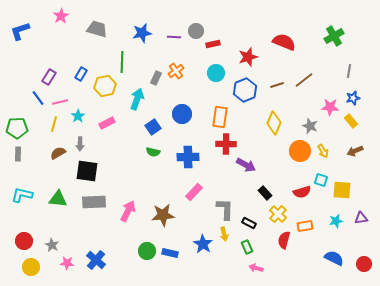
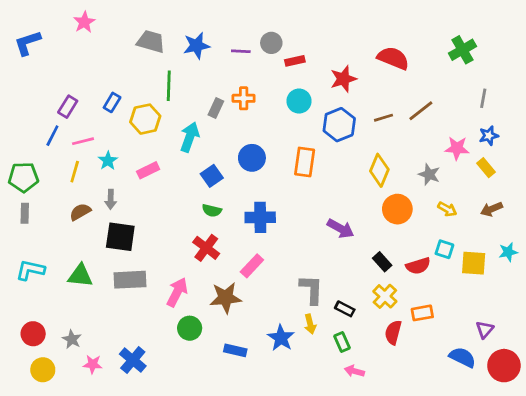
gray trapezoid: (97, 29) -> (151, 41), moved
orange cross: (176, 71) -> (244, 98), turned 35
blue line: (38, 98) -> (52, 136), turned 63
red cross: (226, 144) -> (206, 248), moved, turned 36
orange circle: (300, 151) -> (397, 209), moved
yellow arrow: (323, 151) -> (447, 209), turned -32
pink rectangle: (194, 192) -> (252, 266), moved
black rectangle: (265, 193) -> (382, 262), moved
purple triangle: (361, 218) -> (485, 330), moved, turned -40
cyan star: (336, 221) -> (508, 252), moved
green circle: (147, 251) -> (190, 328), moved
red circle: (364, 264) -> (504, 366), size x1.5

